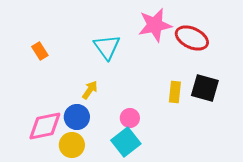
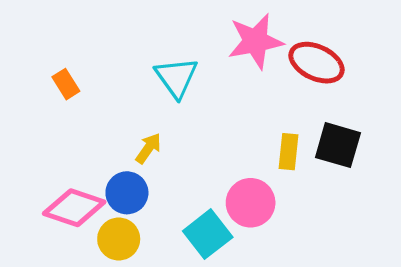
pink circle: (130, 118) -> (251, 203), moved, size x1.5
pink diamond: (45, 126) -> (74, 208), turned 30

